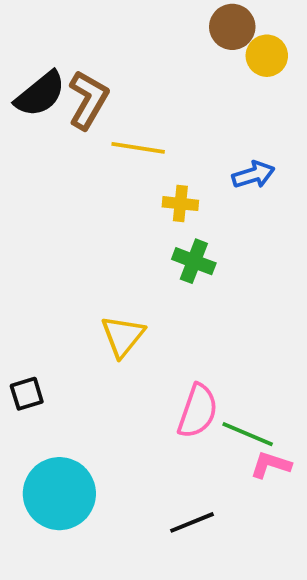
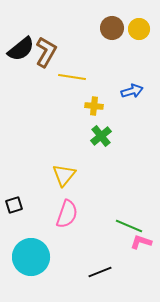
brown circle: (232, 27) -> (112, 28), moved
green cross: (194, 261) -> (101, 136), turned 30
pink semicircle: (198, 411) -> (67, 214), moved

